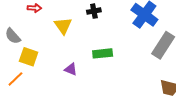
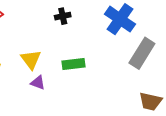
yellow triangle: (63, 26) -> (31, 59), moved

